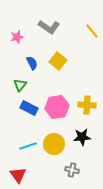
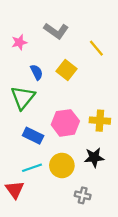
yellow line: (92, 31) -> (96, 48), moved
green triangle: (20, 85) -> (23, 98), size x1.6
blue rectangle: (29, 108) -> (33, 136), moved
red triangle: (18, 175) -> (15, 190), moved

